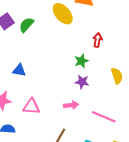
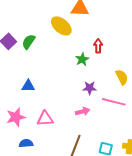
green star: (81, 61) -> (82, 59), moved
pink line: (104, 117) -> (114, 102), moved

